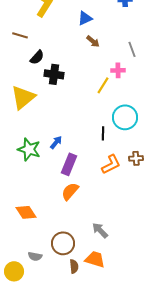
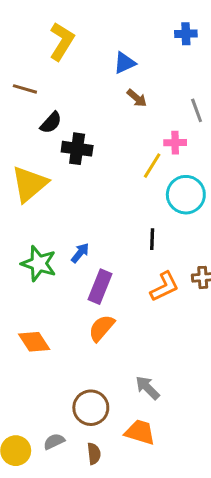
cyan circle: (125, 117) -> (186, 195), moved
orange diamond: (26, 212) -> (34, 342), moved
gray semicircle: (35, 256) -> (54, 441), moved, turned 144
brown semicircle: (74, 266) -> (94, 454), moved

